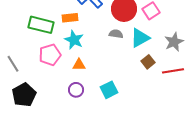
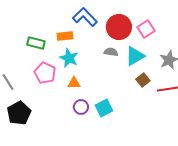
green rectangle: (41, 25) -> (36, 43), size x0.7
pink pentagon: (50, 55) -> (45, 73), turned -30
purple circle: (76, 90) -> (81, 107), moved

